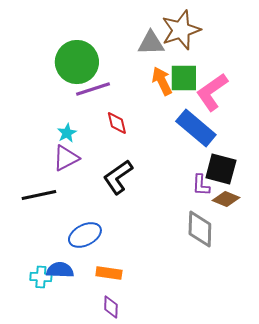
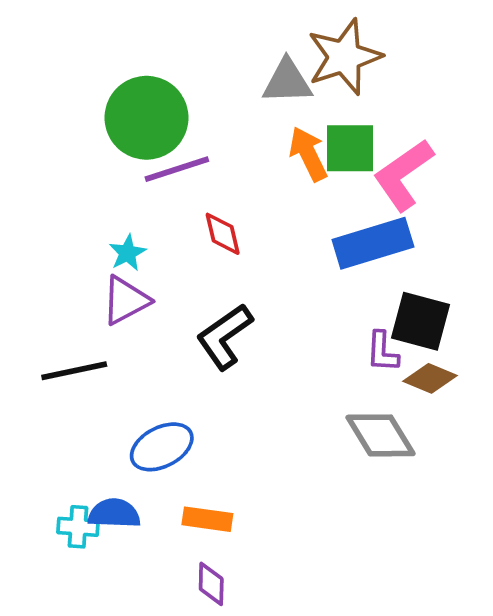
blue rectangle: (196, 128) -> (373, 243), turned -57
gray diamond: (200, 229) -> (381, 435), turned -33

